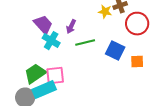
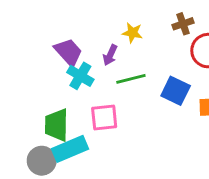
yellow star: (105, 12) -> (132, 33), moved
green trapezoid: (35, 74) -> (57, 125), turned -55
pink square: (55, 76) -> (104, 118), moved

